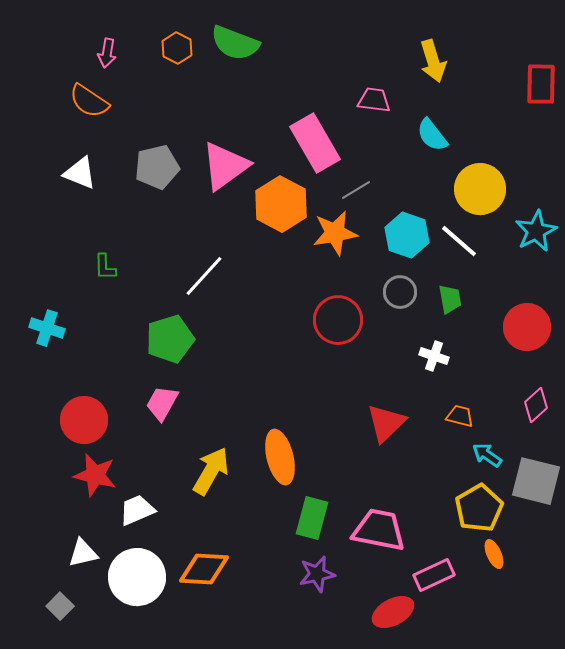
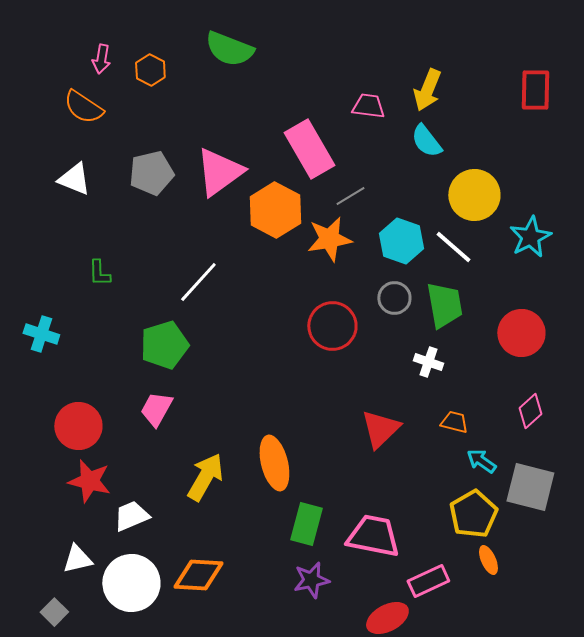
orange hexagon: (177, 48) -> (150, 70), moved
yellow arrow: (433, 61) -> (427, 90), moved, turned 39
green trapezoid: (450, 299) -> (444, 305), size x1.6

